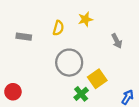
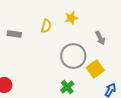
gray circle: (69, 63) -> (73, 56), moved
yellow square: (97, 79) -> (95, 69), moved

